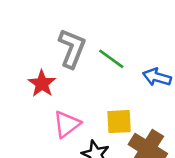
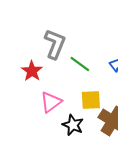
green line: (111, 59) -> (80, 64), moved

